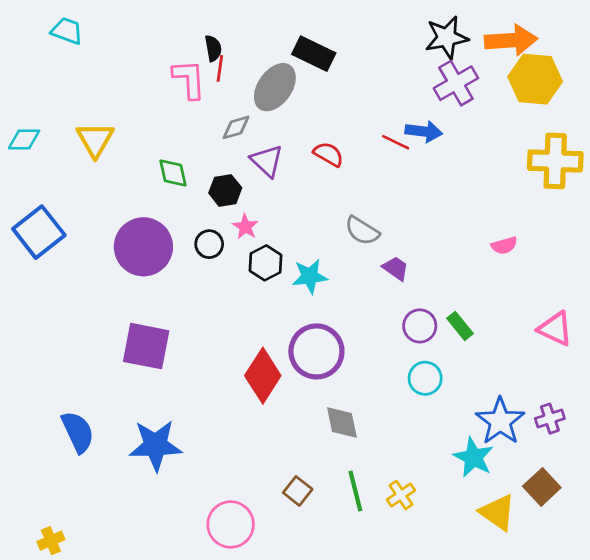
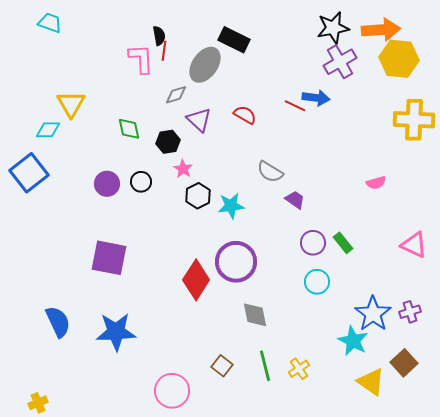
cyan diamond: (24, 140) -> (48, 130), moved
black circle: (209, 244) -> (141, 182), moved
purple circle: (143, 247) -> (107, 184), size x0.6

